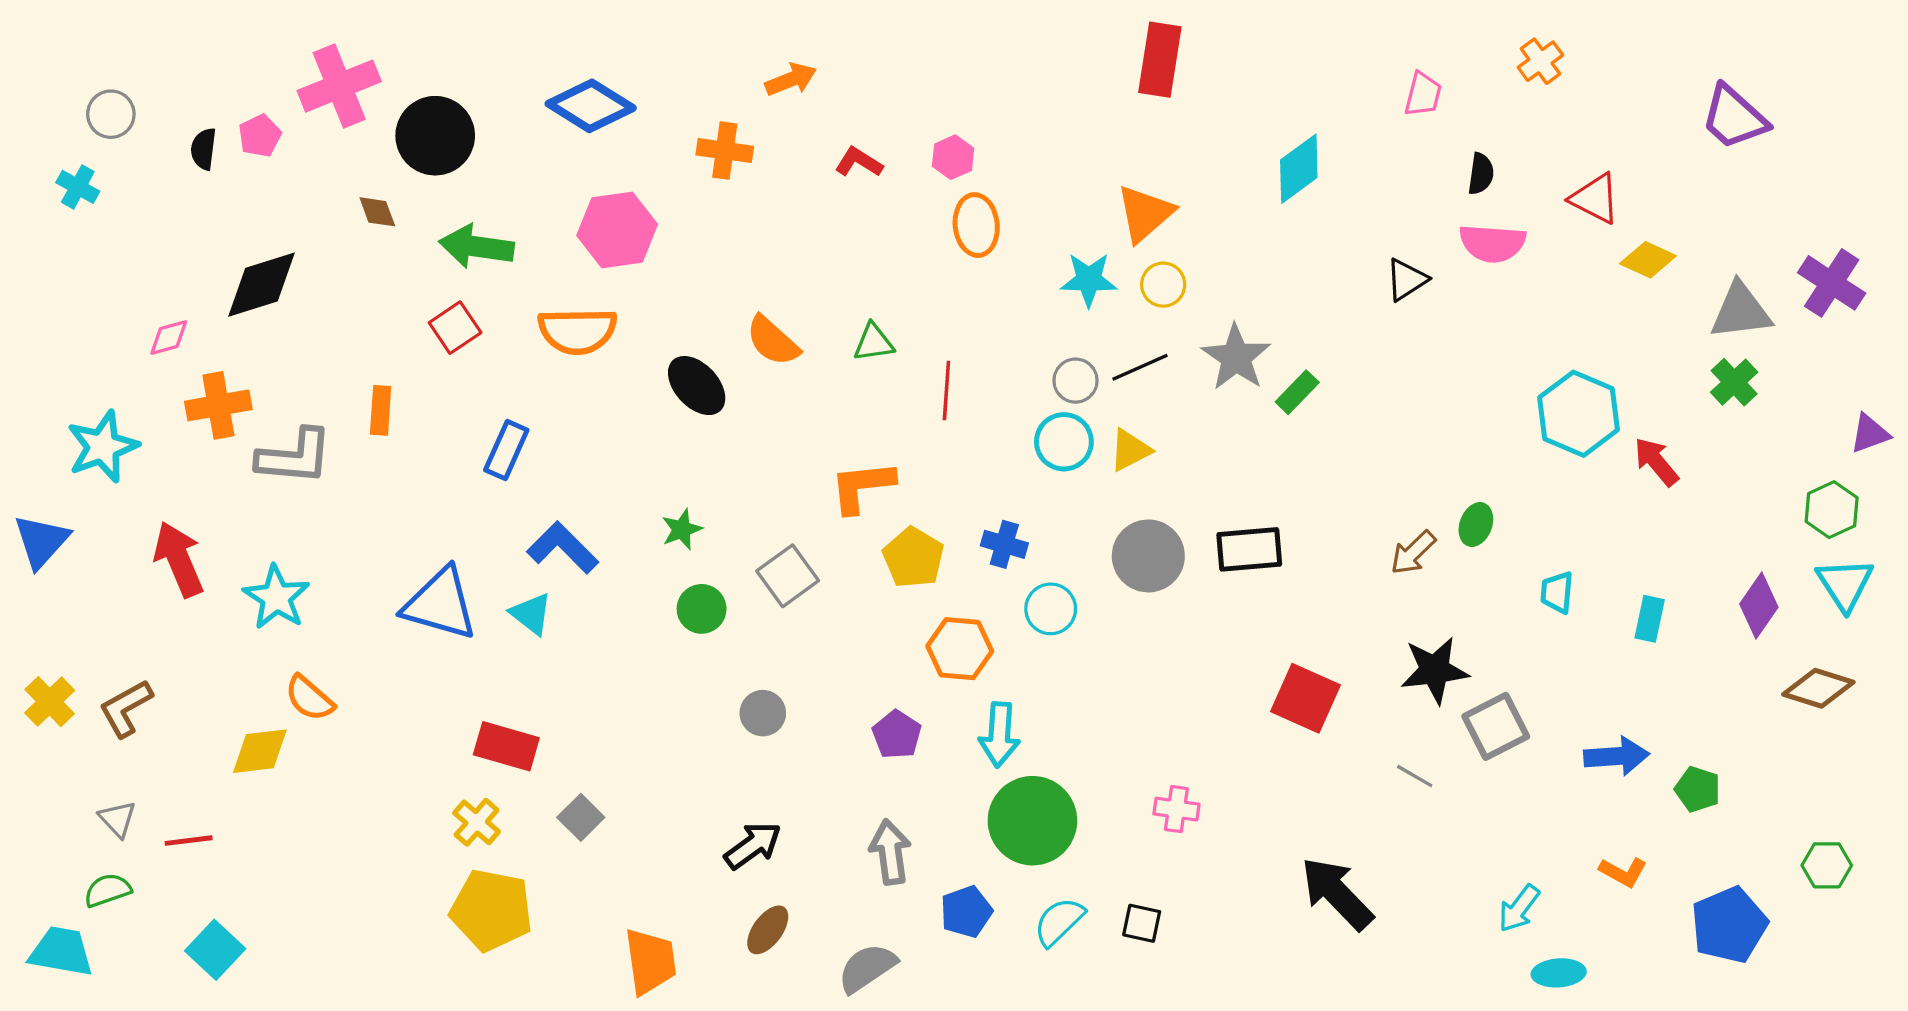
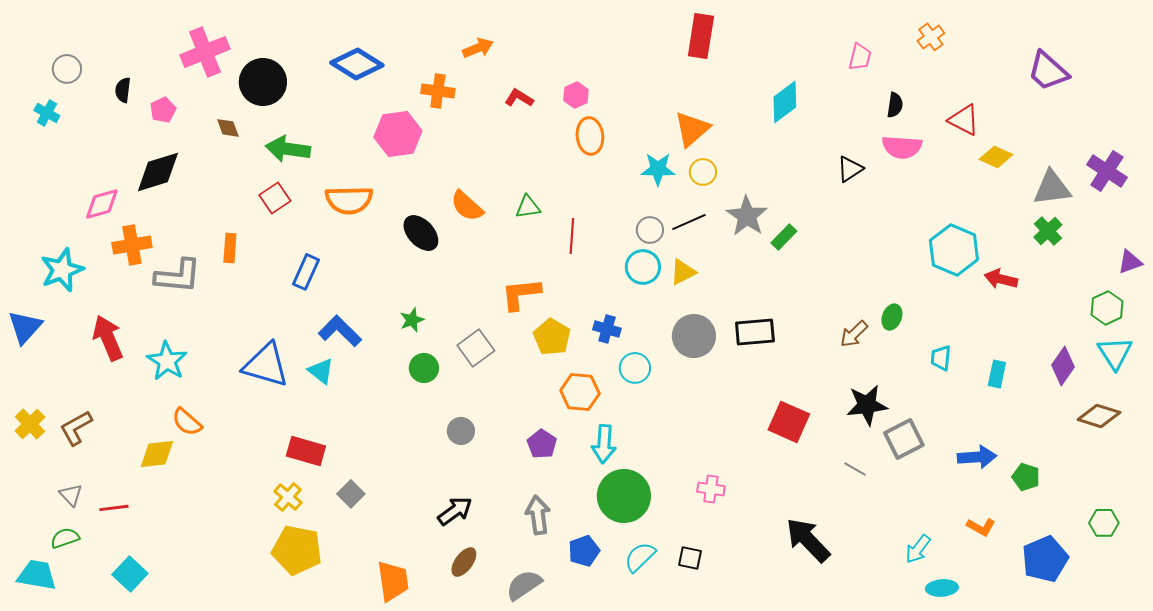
pink pentagon: (260, 136) -> (163, 110), moved
pink hexagon: (617, 230) -> (398, 134), moved
pink diamond: (169, 338) -> (102, 204), size x1.4
red arrow: (1656, 462) -> (1001, 279), turned -36

